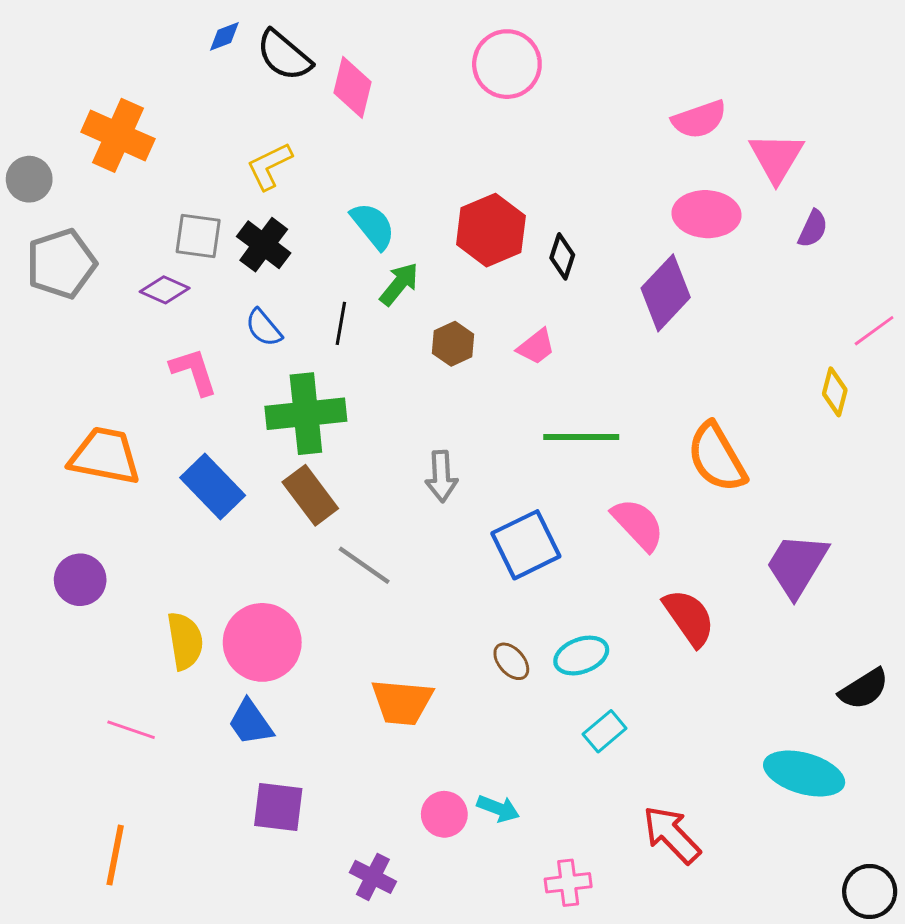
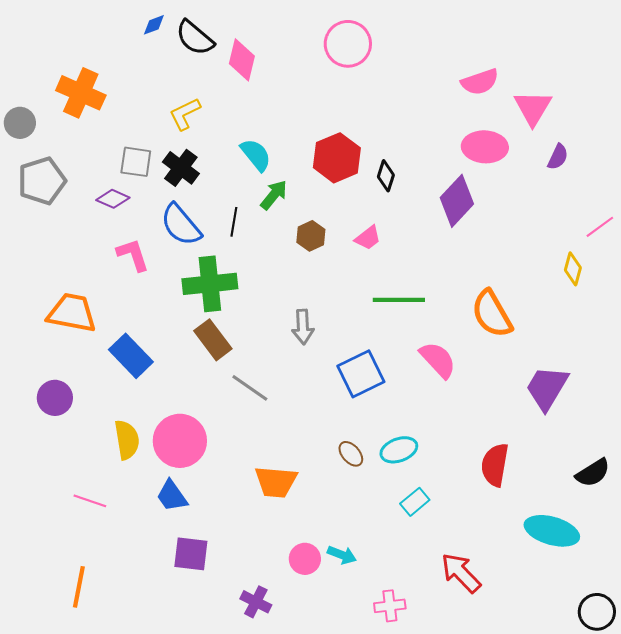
blue semicircle: (264, 328) -> (181, 225), size x1.6
blue rectangle: (213, 487) -> (131, 356), moved
red semicircle: (689, 618) -> (495, 465), moved, turned -135

